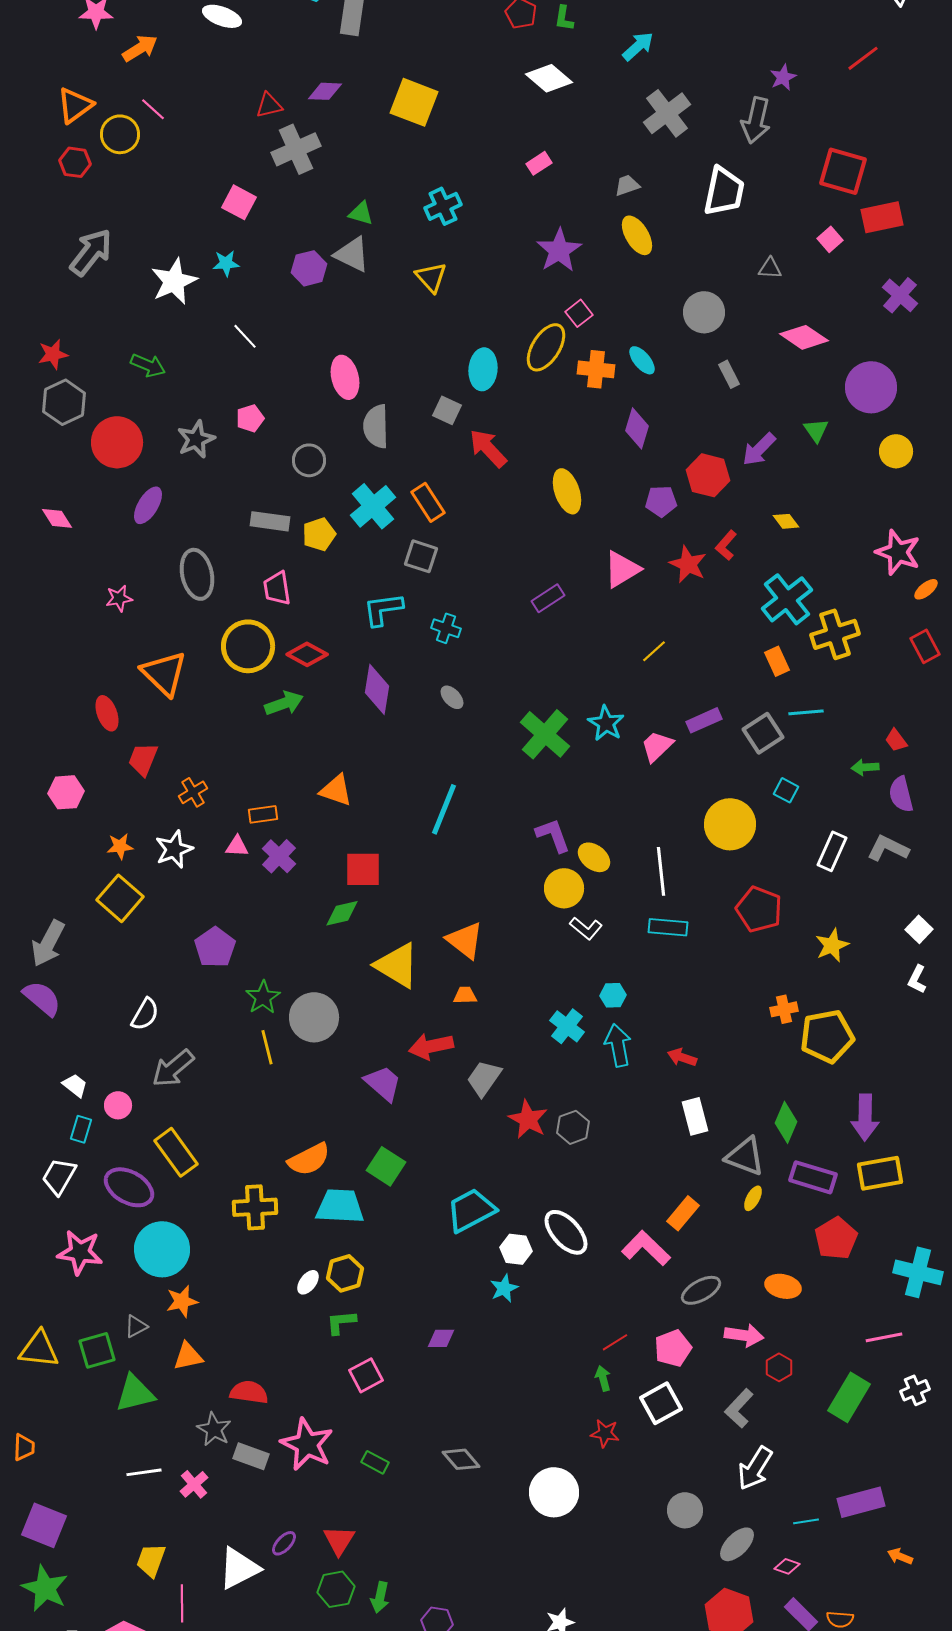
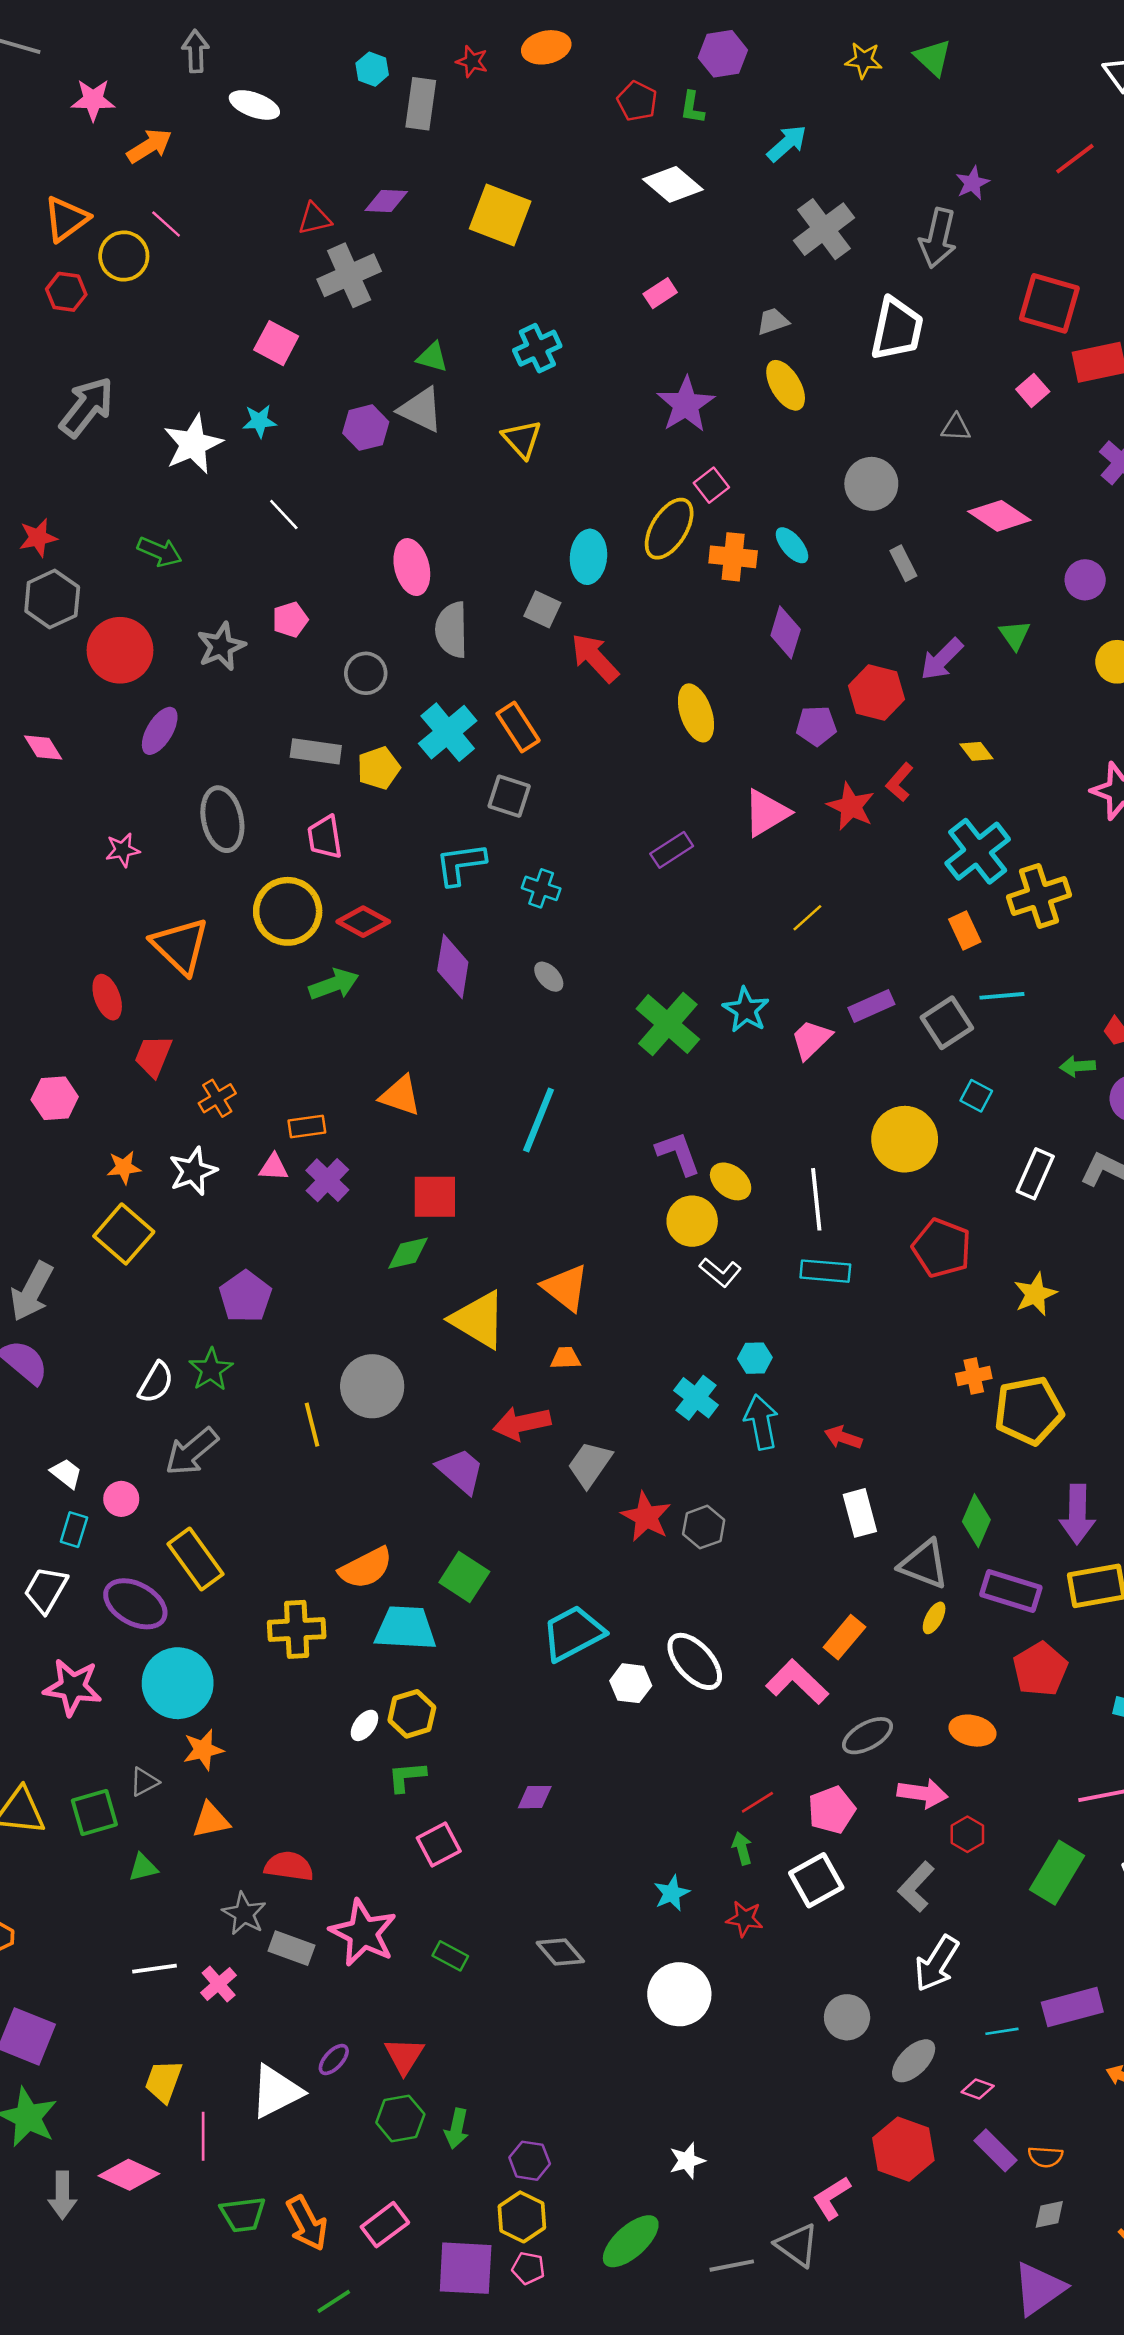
purple circle: (871, 387) -> (1085, 580), size x0.6
green star: (263, 997) -> (211, 1370), moved
cyan star: (504, 1288) -> (672, 1893), moved
green triangle: (135, 1393) -> (143, 1868), size x0.6

